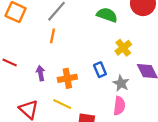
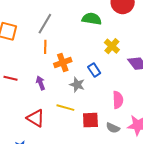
orange cross: (67, 78) -> (63, 63), moved
gray star: (121, 83) -> (77, 85), moved

